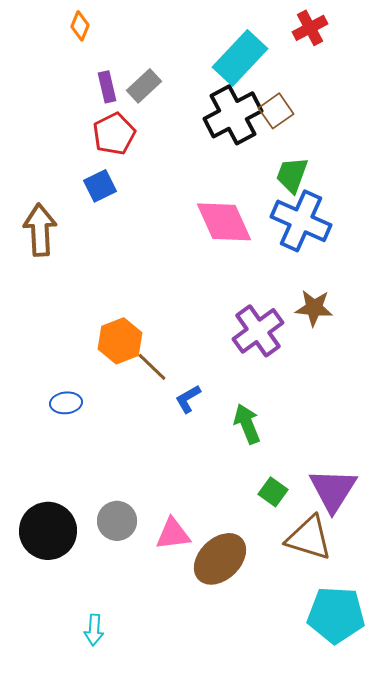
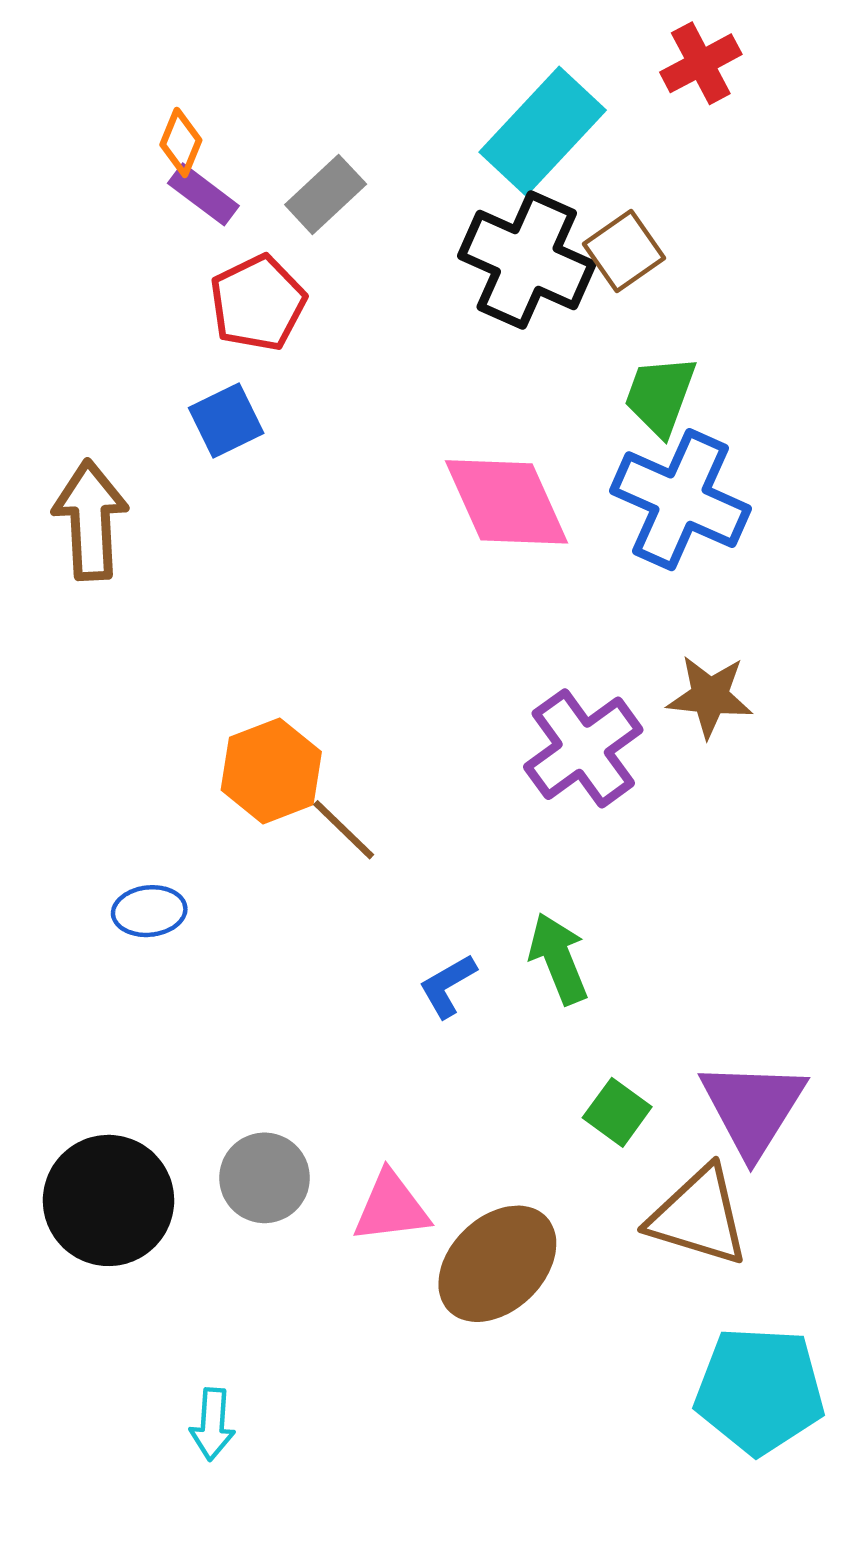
orange diamond: (80, 26) -> (181, 142), moved
purple rectangle: (107, 87) -> (203, 194), moved, turned -40
black cross: (233, 115) -> (527, 260), turned -38
blue L-shape: (188, 399) -> (448, 986), moved

